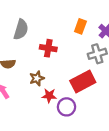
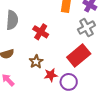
red cross: (48, 48) -> (41, 32), turned 35

